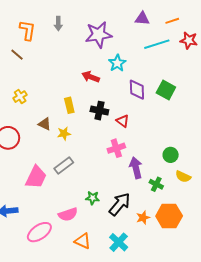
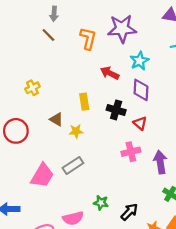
gray arrow: (58, 24) -> (54, 14), moved
orange L-shape: (27, 30) -> (88, 38), moved
brown line: (17, 55) -> (48, 35), moved
purple diamond: (137, 90) -> (141, 90), moved
purple arrow: (136, 168) -> (160, 162), moved
black arrow: (120, 204) -> (129, 212), size x0.7

